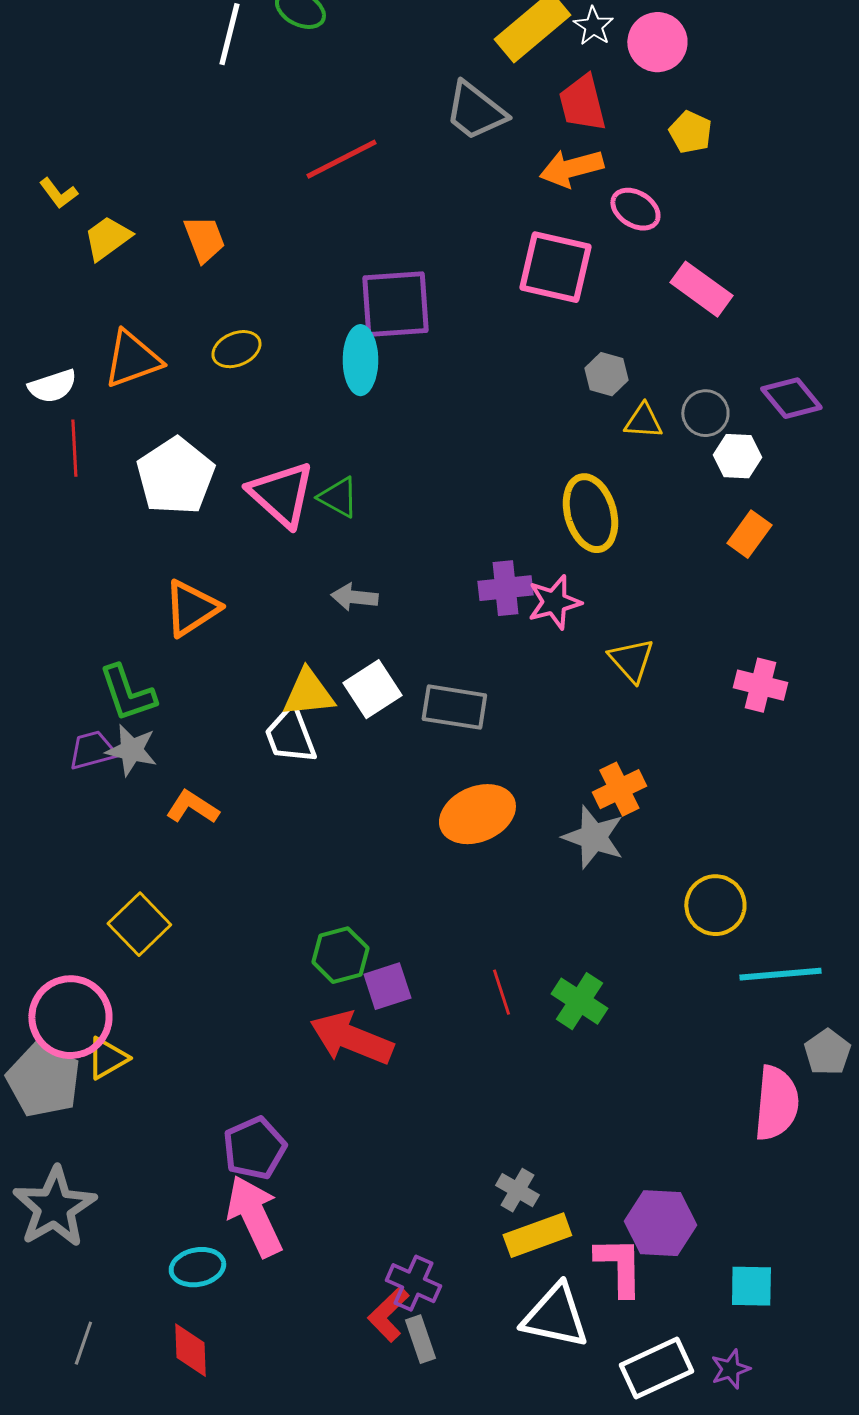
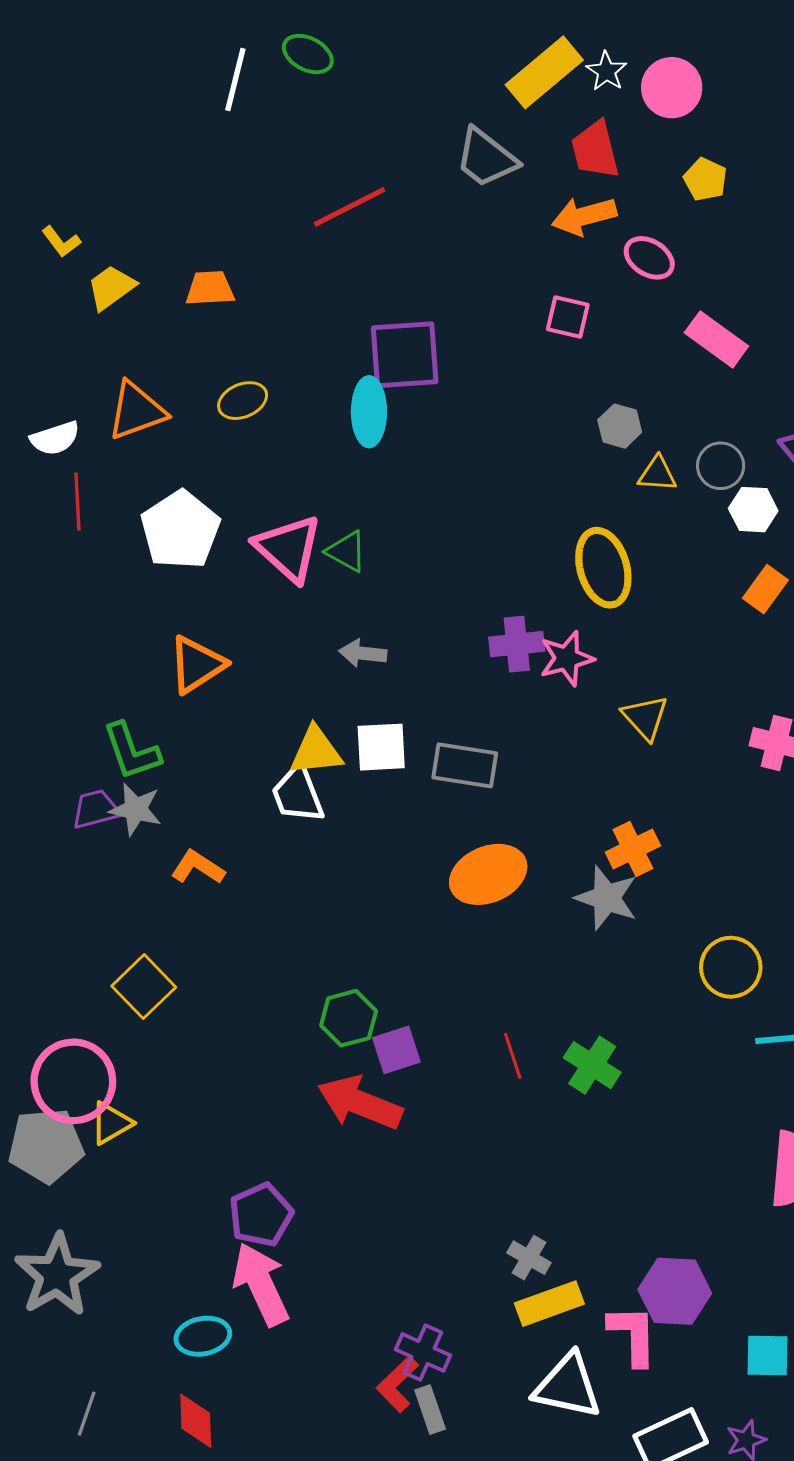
orange trapezoid: (204, 239) -> (210, 288), turned -72
pink square: (555, 267) -> (568, 317), size x0.6
white square: (372, 689) -> (381, 747), turned 30
gray pentagon: (43, 1080) -> (46, 1146), turned -30

